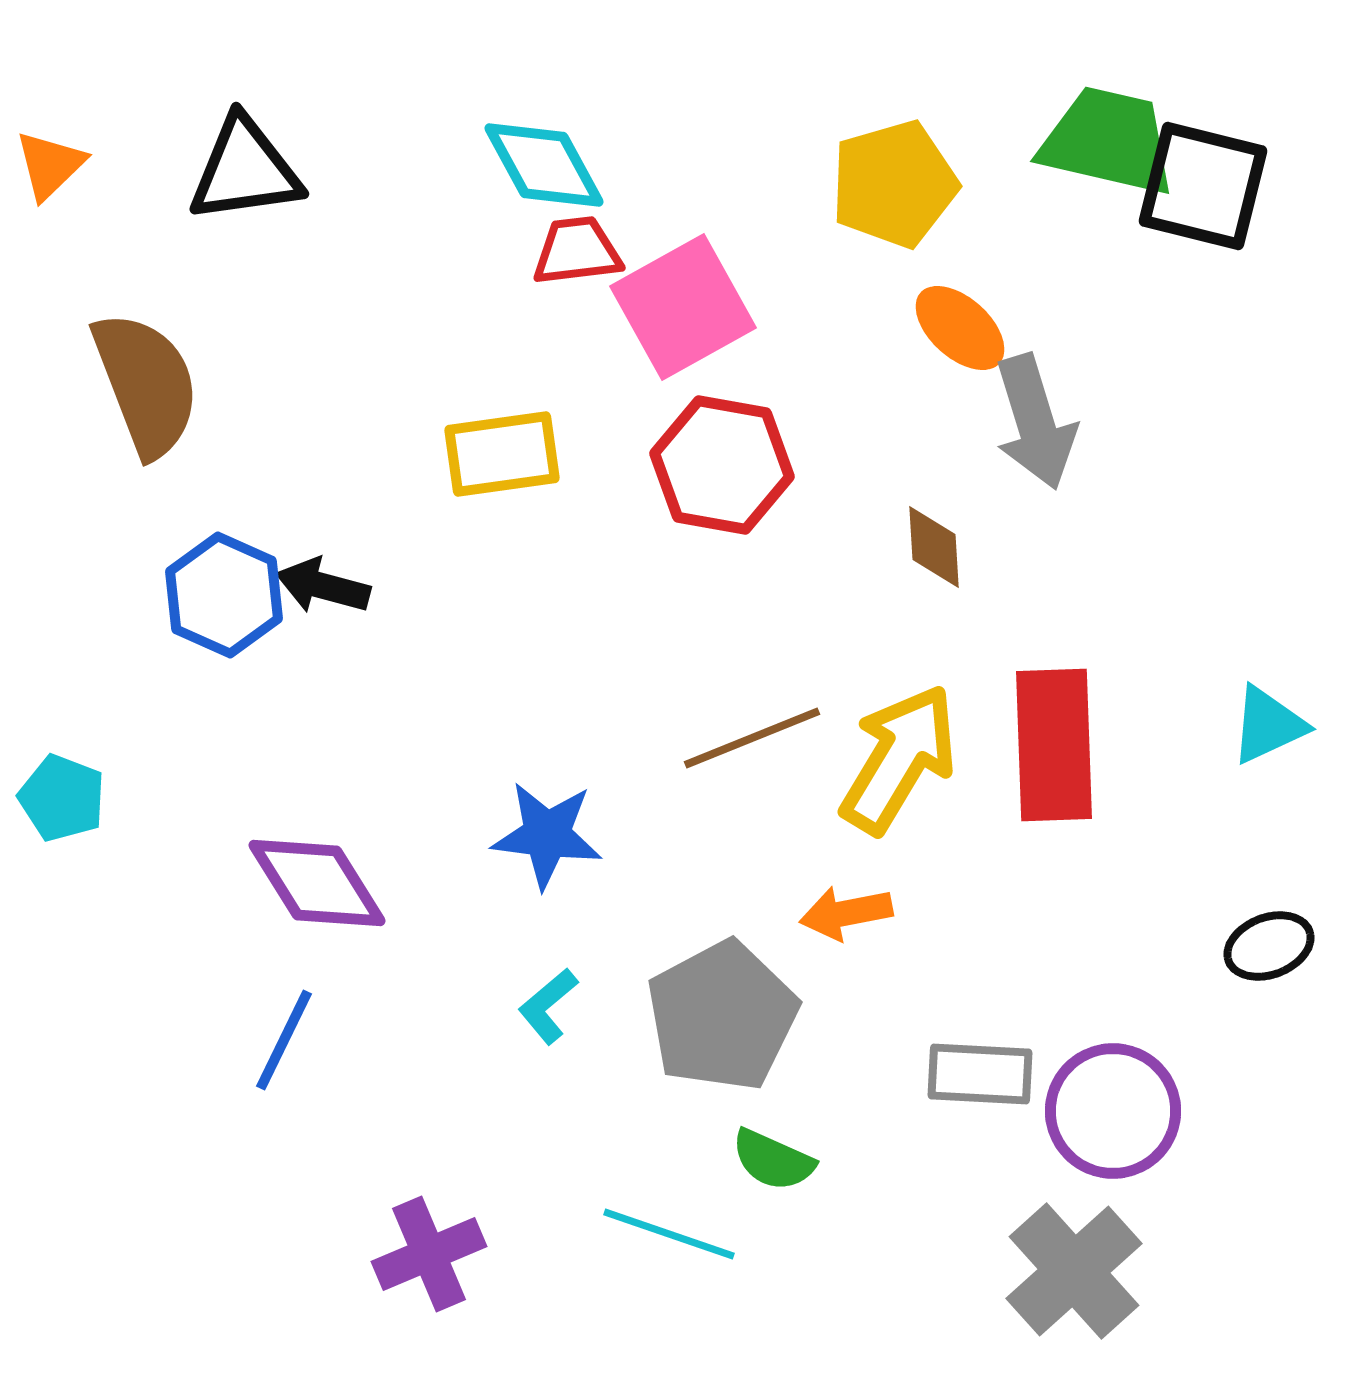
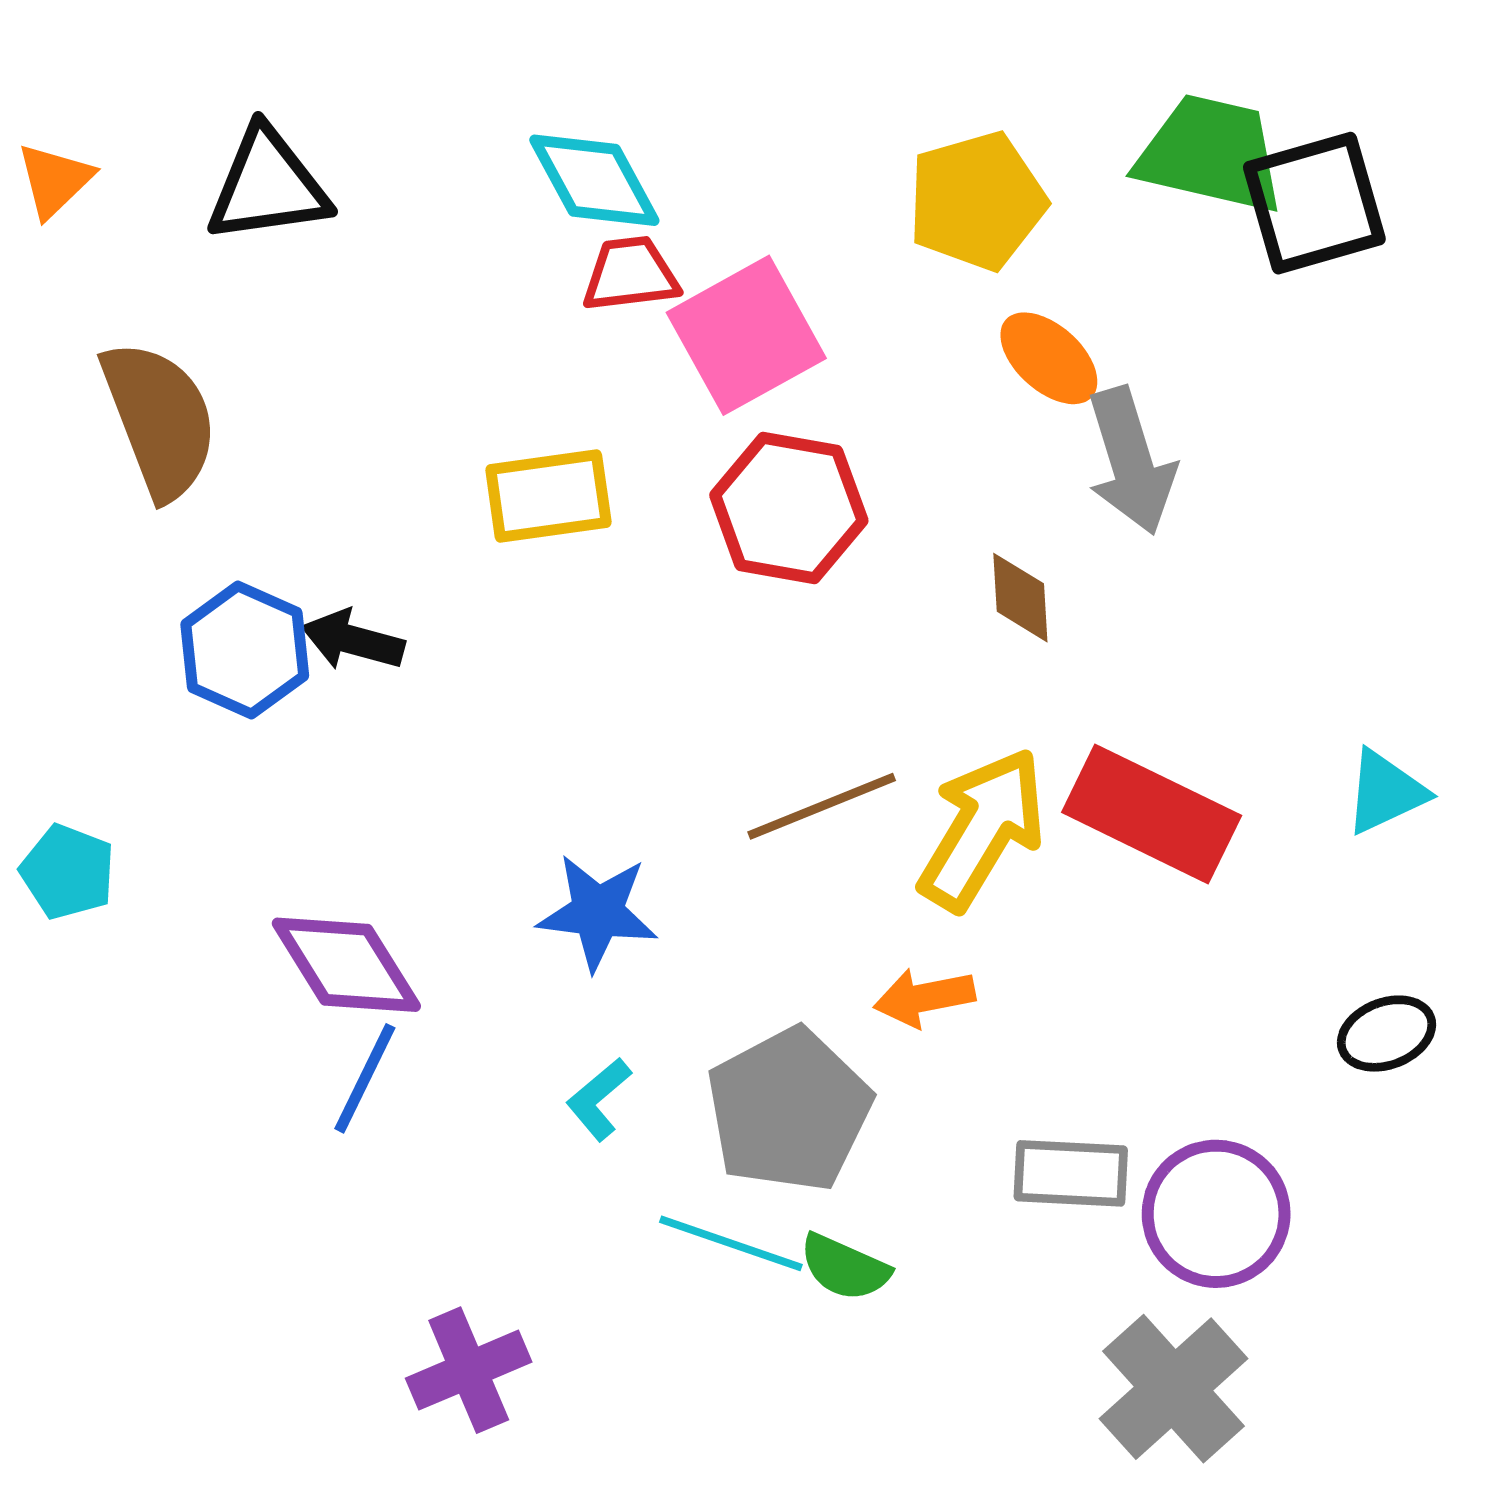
black square: (1203, 186) -> (1314, 203), turned -30
red rectangle: (1054, 745) -> (1152, 814), turned -62
blue line: (284, 1040) -> (365, 1078), moved
cyan line: (669, 1234) -> (731, 1243), moved

